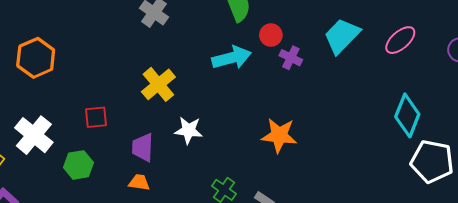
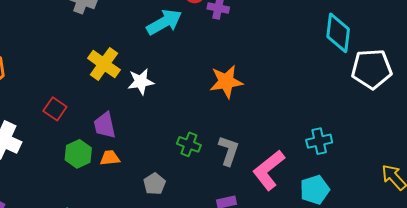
red square: (96, 117) -> (55, 109), turned -35
white star: (189, 130) -> (141, 82), moved
green hexagon: (78, 165) -> (78, 154), moved

